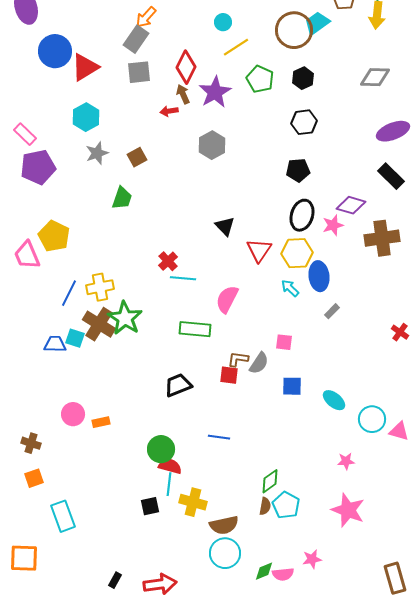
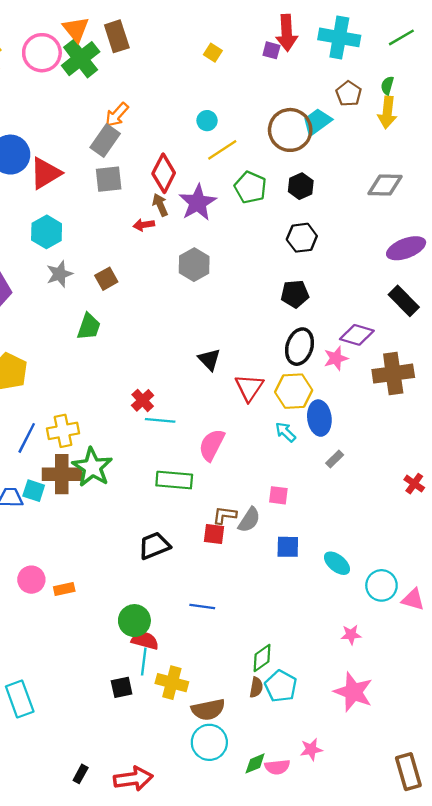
brown cross: (99, 324) -> (62, 474), turned -32

